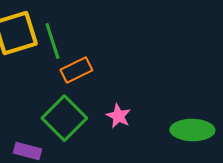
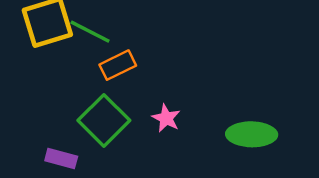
green line: (52, 41) -> (90, 32), turned -45

